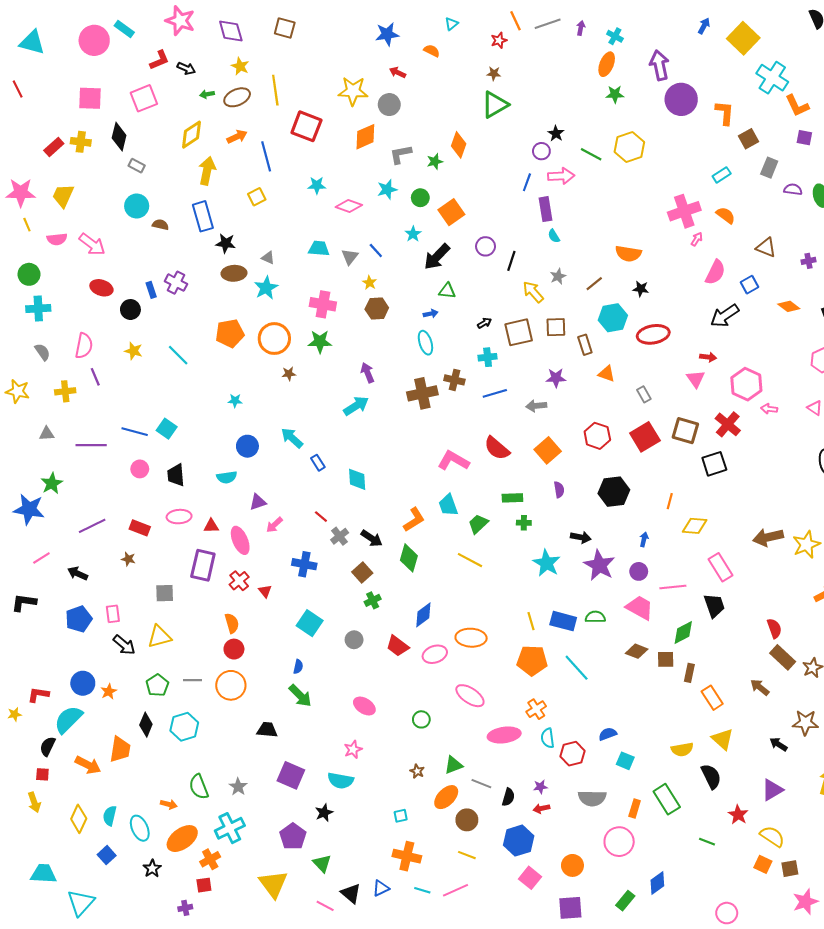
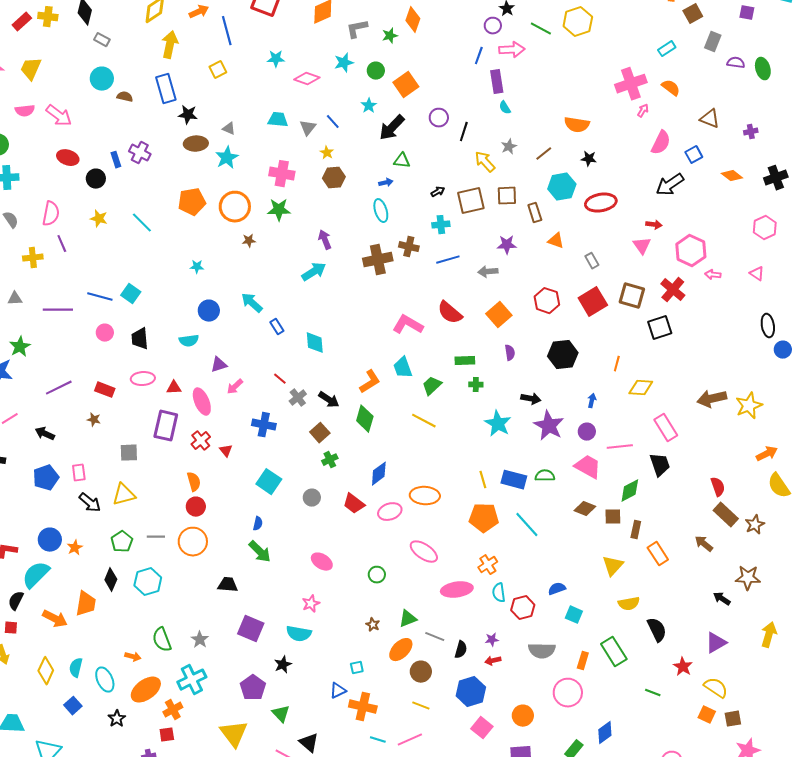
yellow triangle: (723, 739) -> (613, 566), moved, turned 30
blue triangle: (381, 888) -> (338, 691), moved

